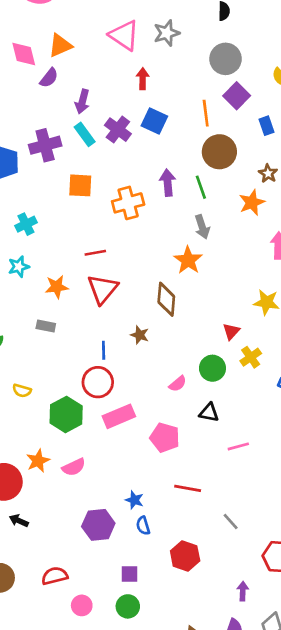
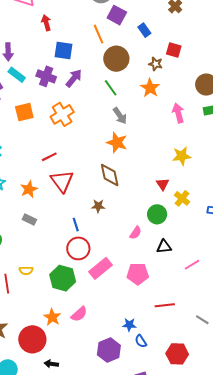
purple cross: (118, 130) -> (46, 76), moved
purple arrow: (168, 183) -> (74, 78), moved, turned 60
gray rectangle: (46, 326) -> (29, 219), turned 32

